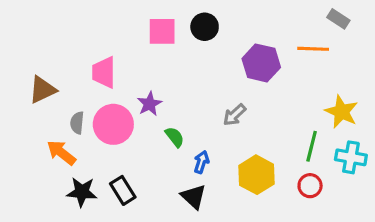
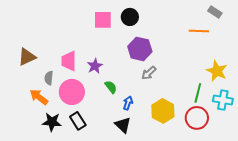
purple hexagon: (261, 63) -> (140, 49), moved
pink trapezoid: (104, 72) -> (69, 61), moved
pink circle: (113, 124) -> (72, 92), moved
red circle: (310, 186) -> (197, 118), size x1.5

